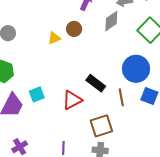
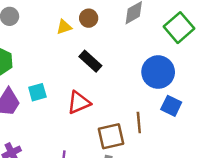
black rectangle: (96, 83) -> (90, 61), moved
brown line: (121, 97) -> (139, 122), moved

